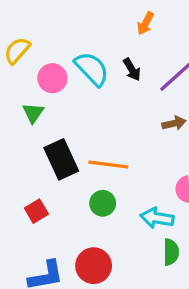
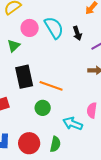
green semicircle: (171, 252) -> (55, 144), moved

